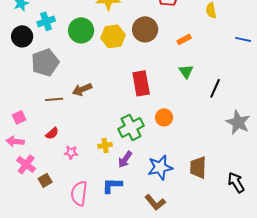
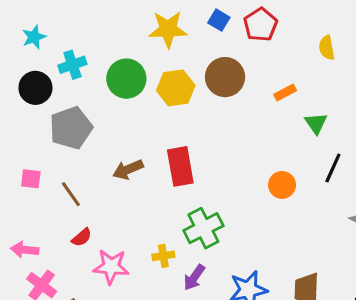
green triangle: (186, 71) -> (316, 123), moved
red rectangle: (141, 83) -> (180, 166), moved
brown line: (54, 99) -> (71, 194), moved, turned 60
pink square: (19, 117) -> (31, 179), moved, turned 32
orange circle: (164, 117) -> (282, 185), moved
pink star: (71, 152) -> (111, 267), size x1.6

